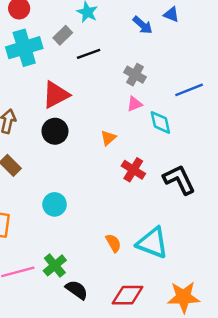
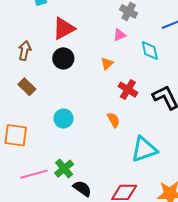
pink triangle: (135, 104) -> (119, 35), moved
orange semicircle: (113, 243) -> (113, 120), moved
cyan triangle: (152, 243) -> (144, 149), turned -40

